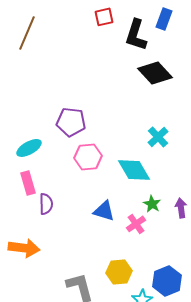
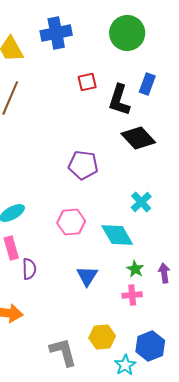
purple pentagon: (71, 122) -> (83, 165), moved
blue triangle: (104, 211) -> (87, 276), turned 45
pink cross: (136, 224) -> (132, 295), moved, turned 30

